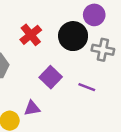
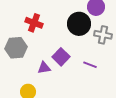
red cross: (31, 35) -> (34, 23), moved, turned -30
purple triangle: (32, 108) -> (44, 68), moved

